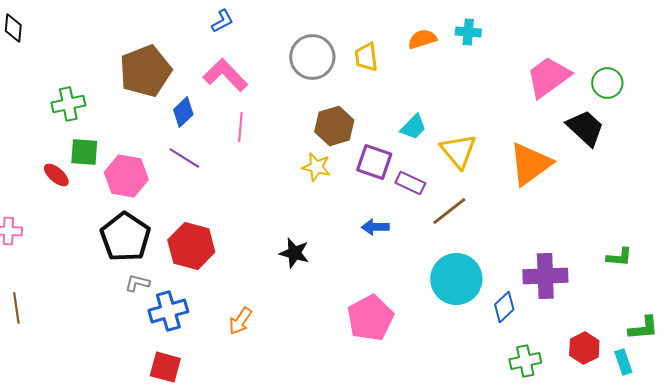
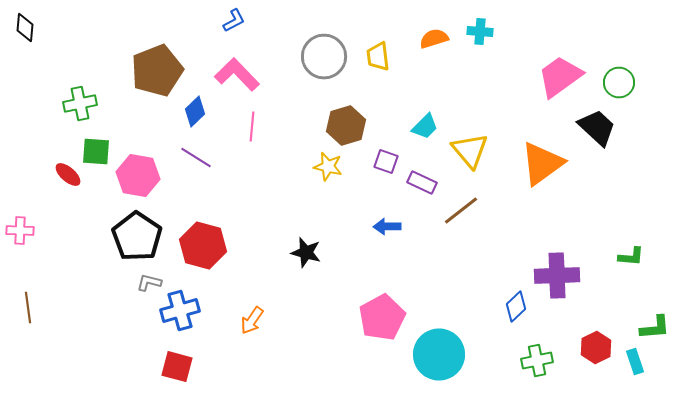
purple square: (374, 162) -> (386, 162), size x0.7
cyan circle: (456, 279) -> (439, 354), moved

